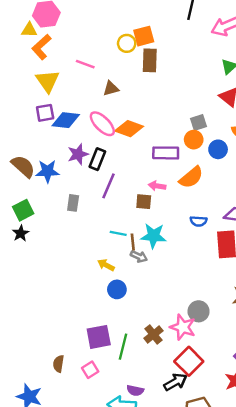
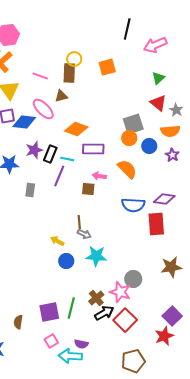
orange square: (144, 36) -> (107, 67), moved
brown rectangle: (150, 60) -> (69, 73), moved
gray square: (199, 123) -> (133, 124), size x1.5
pink ellipse: (102, 124) -> (43, 109), moved
purple rectangle: (166, 153) -> (93, 149), moved
orange semicircle: (191, 177) -> (127, 169), turned -95
blue semicircle: (199, 221) -> (133, 205), size x1.6
cyan line: (118, 233) -> (67, 159), moved
cyan star: (153, 236) -> (96, 256), moved
purple square: (99, 337) -> (49, 312), moved
pink square: (90, 370) -> (51, 341), moved
black arrow: (175, 382) -> (104, 313), moved

